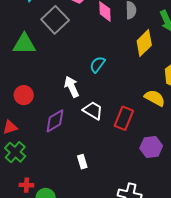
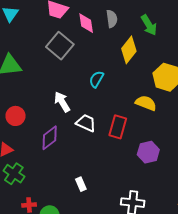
gray square: (55, 20) -> (60, 46), moved
cyan semicircle: (97, 64) -> (96, 79), moved
white rectangle: (82, 162) -> (81, 184), moved

